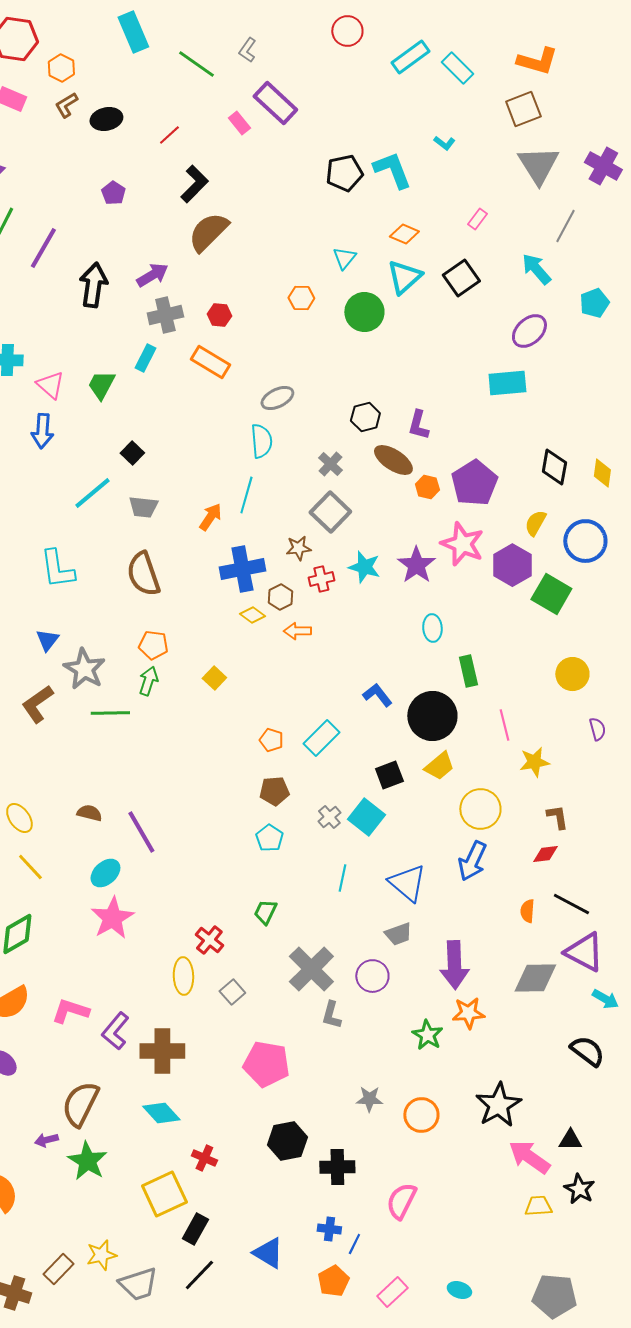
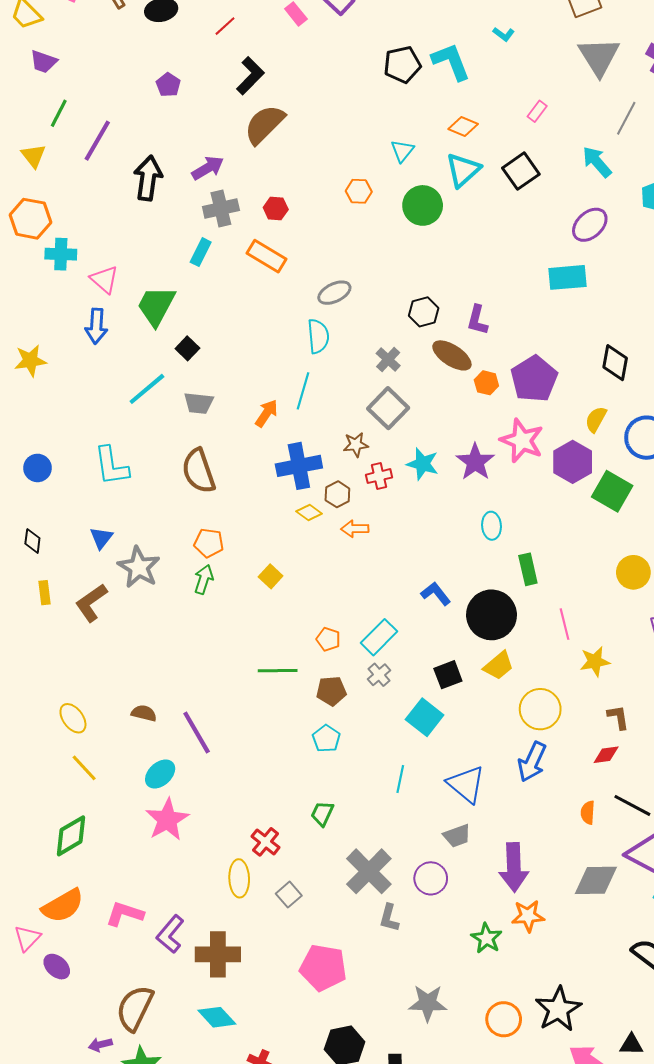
green trapezoid: (101, 385) -> (156, 306), moved, size x1.4
green line: (110, 713) -> (278, 671), moved
gray cross: (329, 817) -> (379, 675), moved
gray star: (369, 1099) -> (428, 1003), size x1.4
orange circle: (421, 1115) -> (504, 1019), moved

